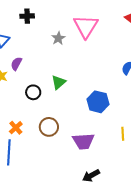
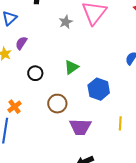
green triangle: (59, 82) -> (71, 67), moved
brown circle: (49, 127) -> (57, 104), moved

